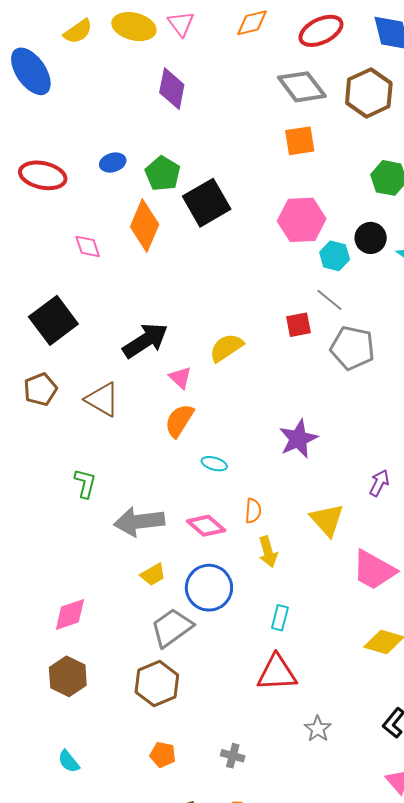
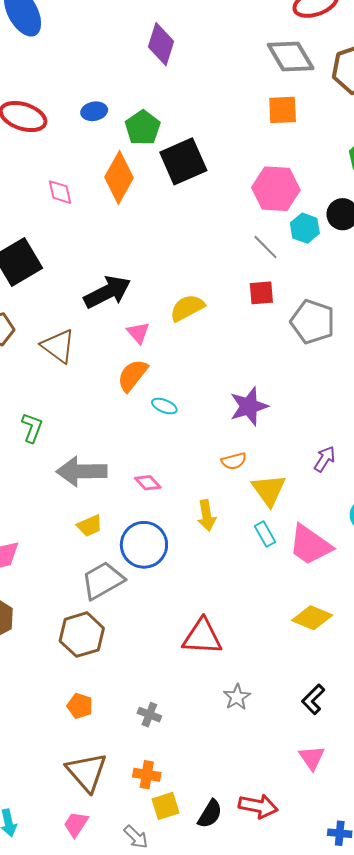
gray line: (329, 300) -> (265, 247), moved
cyan ellipse: (214, 464) -> (164, 406), moved
orange semicircle: (253, 511) -> (234, 461), moved, turned 65
pink diamond: (206, 526) -> (148, 483), size x0.7
cyan rectangle: (280, 618) -> (265, 534), moved, turned -50

